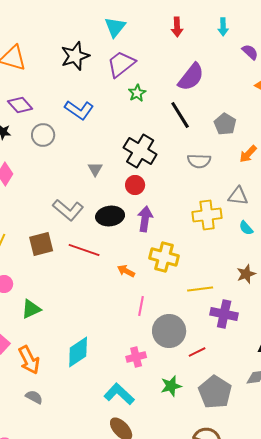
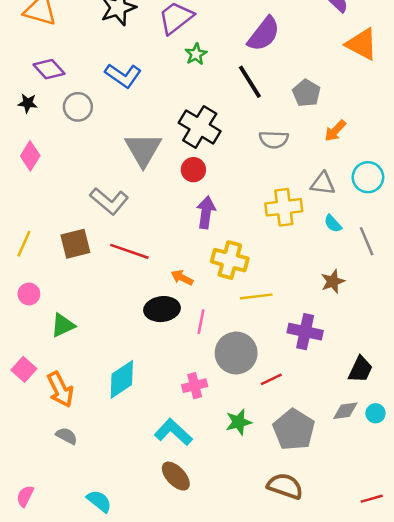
gray triangle: (95, 169) -> (143, 150), size x2.0
black ellipse: (110, 216) -> (162, 309), moved
yellow line: (200, 289) -> (256, 296), moved

